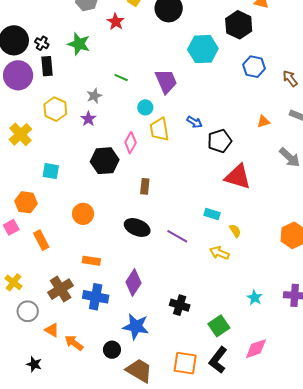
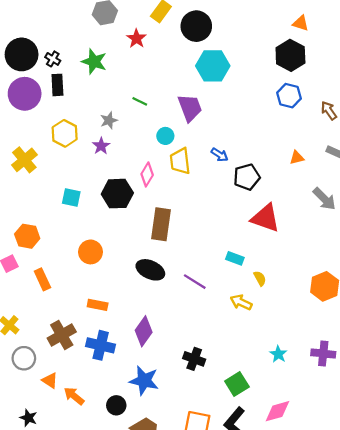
black hexagon: (239, 25) -> (290, 55), moved
cyan hexagon: (203, 49) -> (213, 66), moved
cyan square: (51, 171) -> (71, 197), moved
brown rectangle: (145, 186) -> (161, 224), size x1.8

